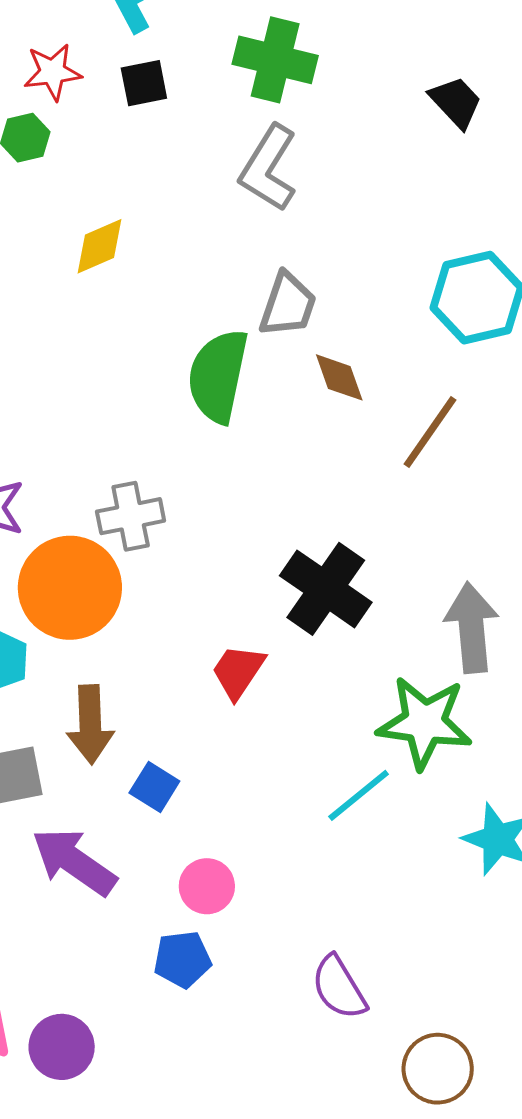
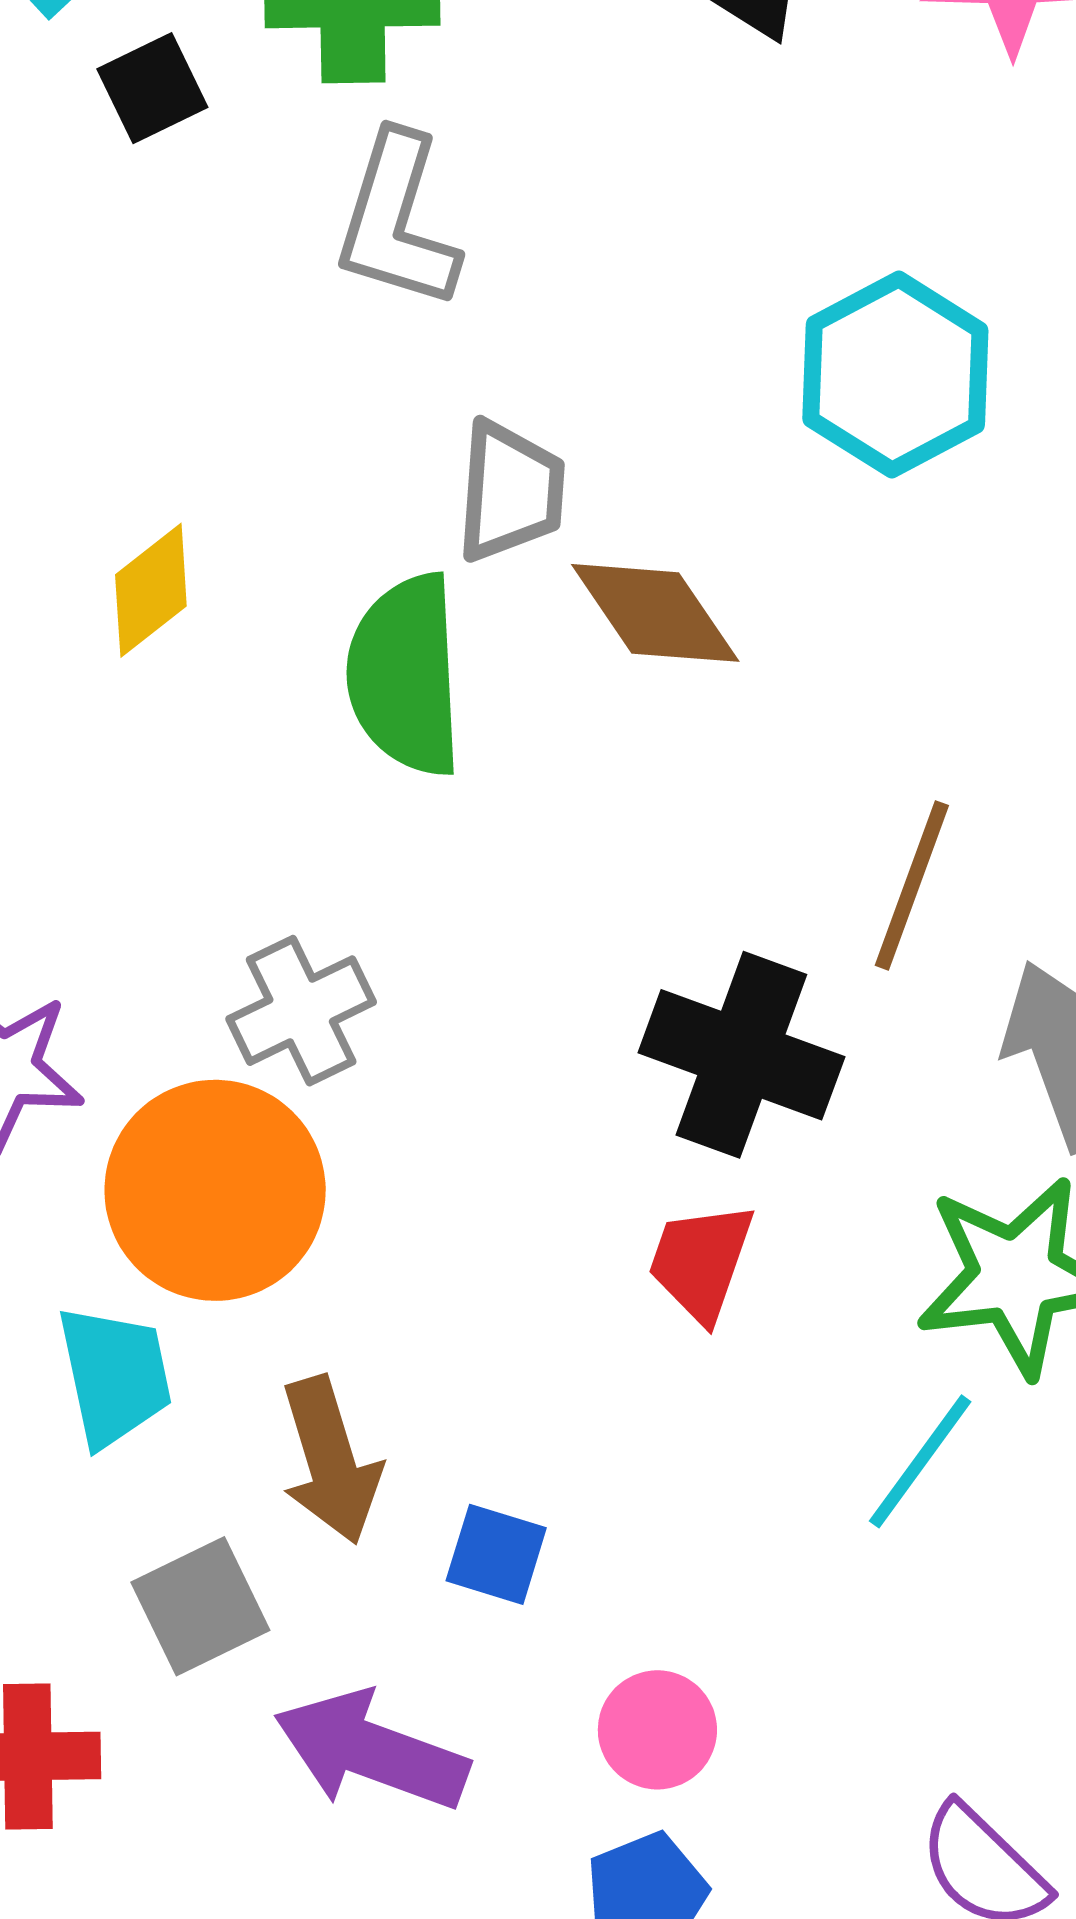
black square: (144, 83) -> (152, 88), moved
yellow diamond: (99, 246) -> (151, 590), moved
brown diamond: (339, 377) -> (655, 613), size x1.4
brown line: (430, 432) -> (912, 885), moved
red trapezoid: (238, 671) -> (701, 1262), moved

